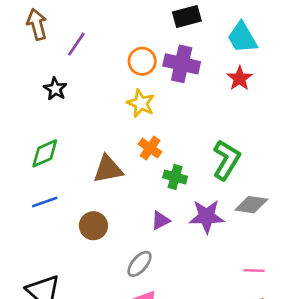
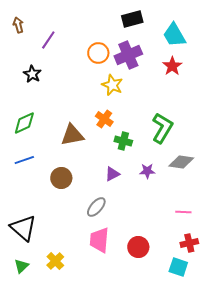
brown arrow: (37, 24) -> (18, 25), size x0.7
purple cross: (182, 64) -> (128, 55), turned -36
yellow star: (141, 103) -> (112, 85), moved
purple star: (207, 216) -> (147, 171), size x0.6

